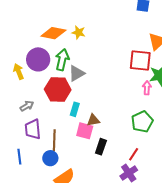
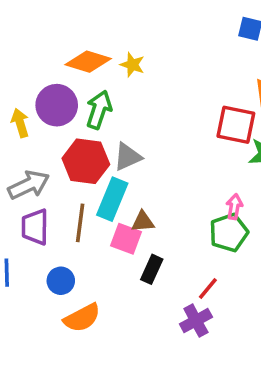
gray triangle: (77, 73) -> (128, 157), moved
pink arrow: (147, 88) -> (234, 207), moved
gray arrow: (27, 106) -> (29, 185), size x1.6
cyan rectangle: (75, 109) -> (112, 199), size x1.6
brown line: (54, 140) -> (80, 223), moved

